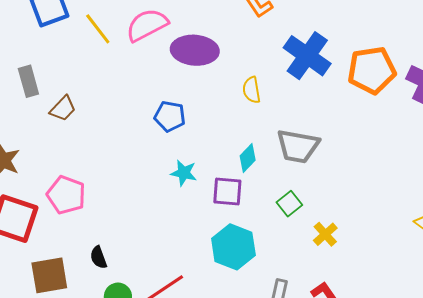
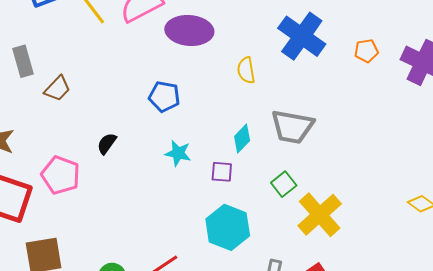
orange pentagon: (372, 70) -> (366, 51), size x0.5
purple square: (227, 191) -> (222, 172), size x0.7
yellow cross: (325, 234) -> (320, 215), size x1.8
black semicircle: (98, 257) -> (107, 144), moved, turned 55

